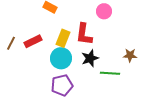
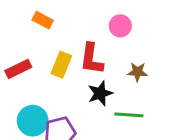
brown star: (130, 55) -> (137, 72), moved
cyan circle: (61, 58) -> (33, 121), moved

